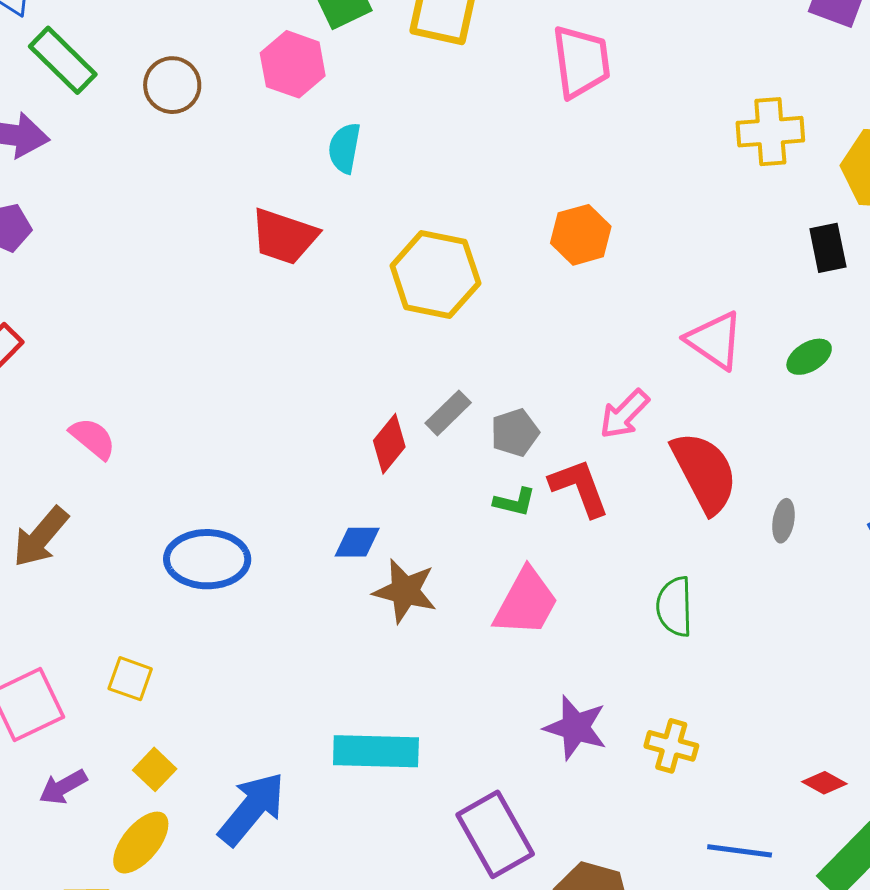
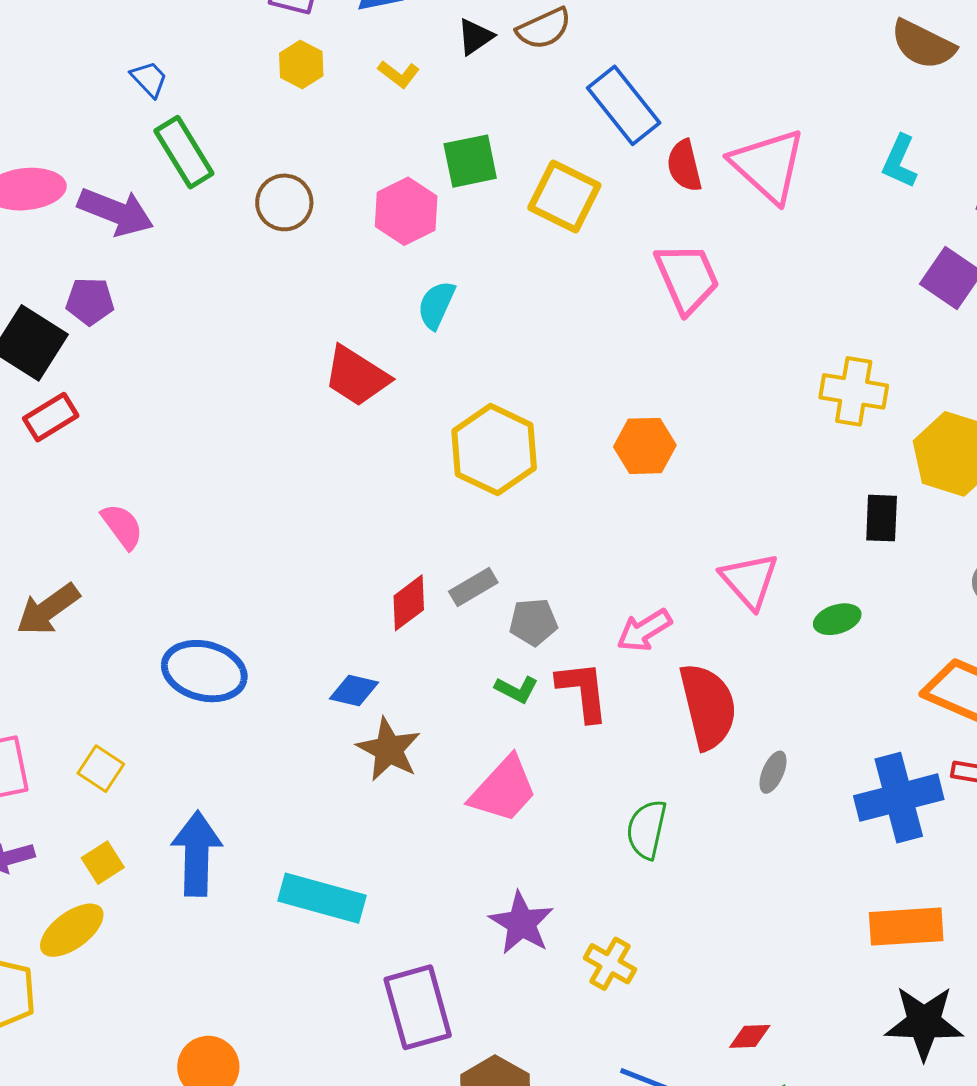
pink trapezoid: (581, 62) -> (687, 278), turned -30
red diamond: (824, 783) -> (750, 1036), turned -45
blue arrow: (252, 809) -> (197, 854), moved, turned -52

